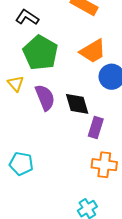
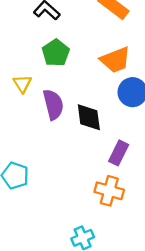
green pentagon: (40, 53) -> (56, 53), size x0.7
purple rectangle: (96, 128) -> (119, 153), moved

